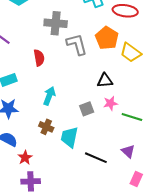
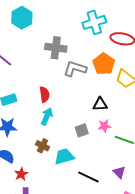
gray L-shape: (77, 44) -> (75, 69), turned -60
red semicircle: (39, 58) -> (44, 95), moved
cyan trapezoid: (69, 137) -> (64, 156), turned 60

